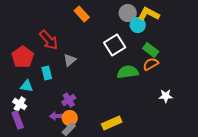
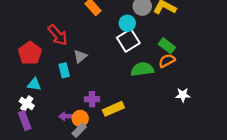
cyan circle: (138, 25) -> (127, 23), moved
cyan rectangle: (47, 73) -> (64, 70), moved
purple cross: (69, 100) -> (92, 99), moved, turned 32
yellow rectangle: (112, 123) -> (113, 109), moved

